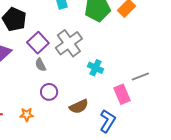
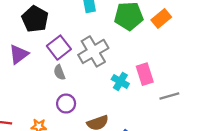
pink rectangle: (122, 94) -> (145, 74), moved

